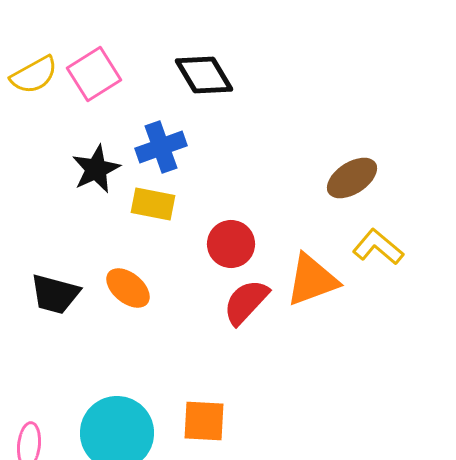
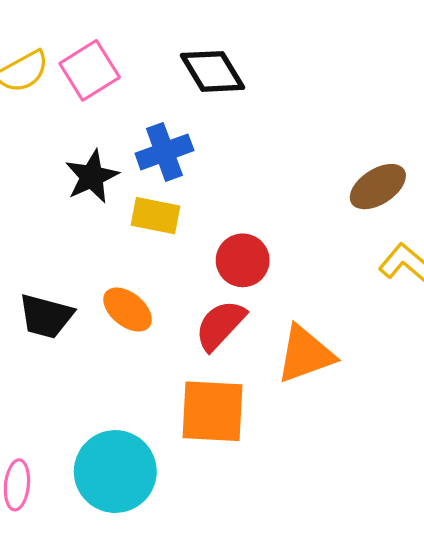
orange triangle: (312, 280) -> (305, 354), moved
red semicircle: (246, 302) -> (220, 325), moved
orange square: (204, 421) -> (212, 411), moved, size x1.4

